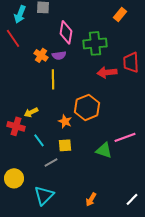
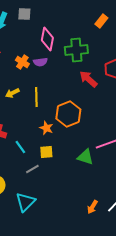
red arrow: (107, 72) -> (88, 79), turned 48
yellow line: (53, 79) -> (36, 97), moved
yellow arrow: (31, 112) -> (12, 93), moved
orange arrow: (91, 199) -> (92, 207), moved

